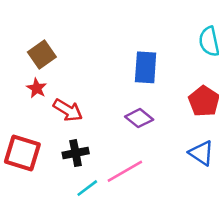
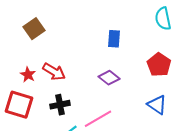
blue rectangle: (146, 67) -> (114, 39), size x0.7
red star: (37, 88) -> (28, 75), moved

